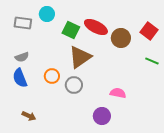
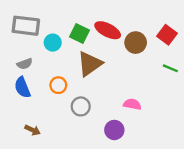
cyan circle: (47, 14) -> (53, 43), moved
gray rectangle: (23, 23) -> (26, 26), size x1.4
gray circle: (74, 85) -> (81, 106), moved

